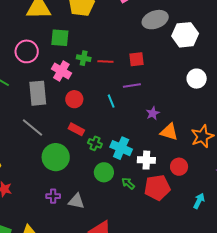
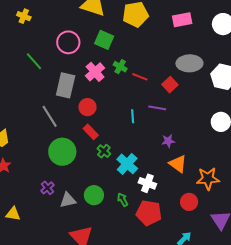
gray ellipse: (155, 20) -> (189, 63), moved
red square: (137, 59) -> (170, 85), turned 35
red circle: (74, 99) -> (87, 107), moved
red circle: (179, 167) -> (189, 202), moved
green circle: (104, 172) -> (94, 195), moved
purple cross: (53, 196) -> (48, 188), turned 32
gray triangle: (76, 201) -> (68, 200), turned -42

